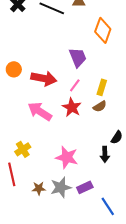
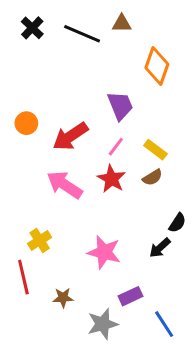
red arrow: (44, 78) -> (70, 136), turned 135
yellow rectangle: (102, 87) -> (155, 150), turned -70
black arrow: (105, 154) -> (160, 248), turned 49
gray star: (61, 187) -> (103, 324), moved

